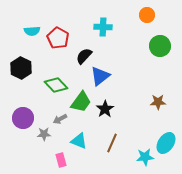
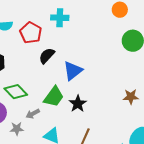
cyan cross: (103, 27) -> (60, 18), moved
black semicircle: (84, 56) -> (47, 56), moved
green diamond: (56, 85) -> (16, 92), moved

